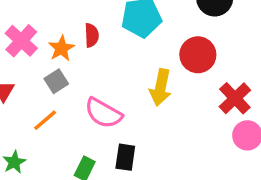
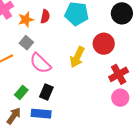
gray square: (56, 81) -> (26, 43), moved, turned -32

